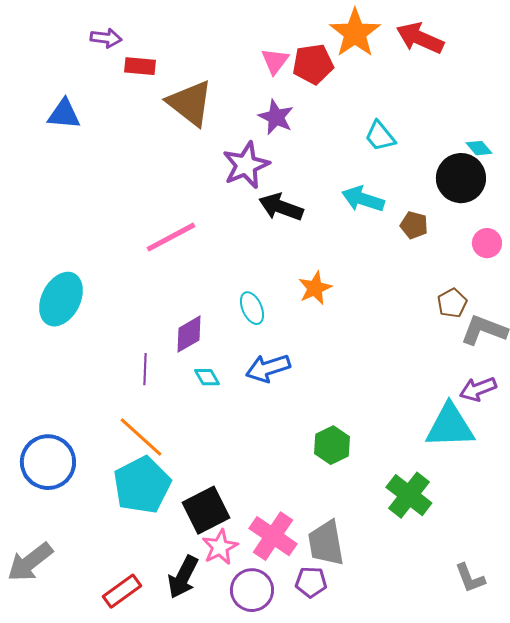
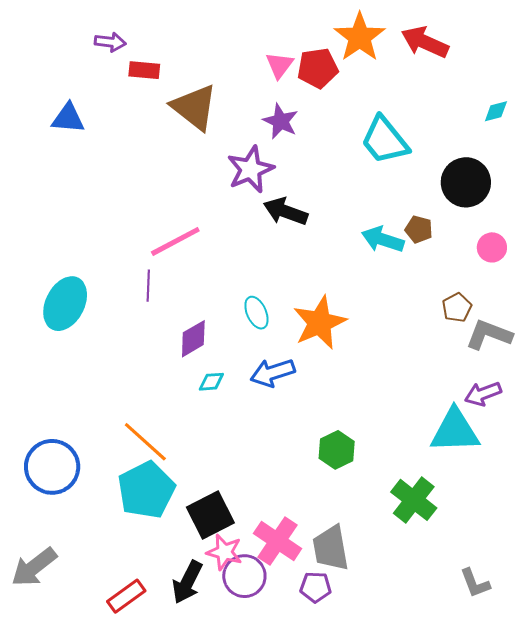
cyan trapezoid: (380, 136) -> (385, 140), size x1.6
cyan diamond: (479, 148) -> (496, 111), moved, turned -64
cyan arrow: (363, 199) -> (383, 239), moved
orange star: (315, 288) -> (320, 323), moved, size x1.6
purple line: (145, 369) -> (148, 286), moved
cyan diamond: (207, 377) -> (211, 382), turned -64
pink star: (220, 547) -> (224, 552), turned -30
purple circle: (252, 590) -> (244, 576), moved

